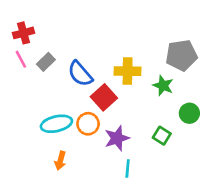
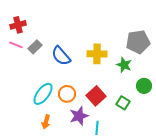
pink line: (21, 59) -> (16, 45), turned -40
red square: (104, 97) -> (96, 96), moved
cyan ellipse: (56, 124) -> (43, 94), turned -40
purple star: (117, 138) -> (79, 116), moved

